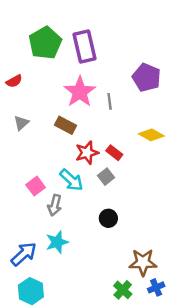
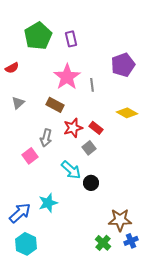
purple rectangle: (85, 47) -> (71, 39), size x0.6
purple pentagon: (147, 78) -> (123, 65), turned 30
cyan arrow: (71, 180) -> (71, 170), moved
gray arrow: (55, 205) -> (46, 138), moved

